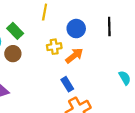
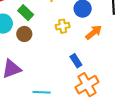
orange arrow: (74, 56) -> (94, 32), moved

